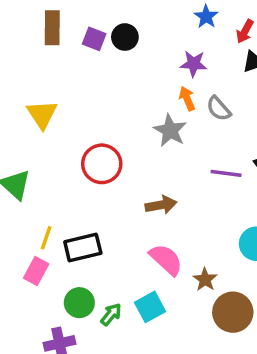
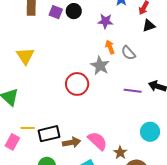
purple star: (194, 64) -> (105, 21), moved
red circle: (102, 164) -> (77, 84), moved
brown arrow: (161, 205) -> (72, 142), moved
yellow line: (46, 238) -> (28, 128), turned 72
pink rectangle: (36, 271) -> (12, 142), moved

